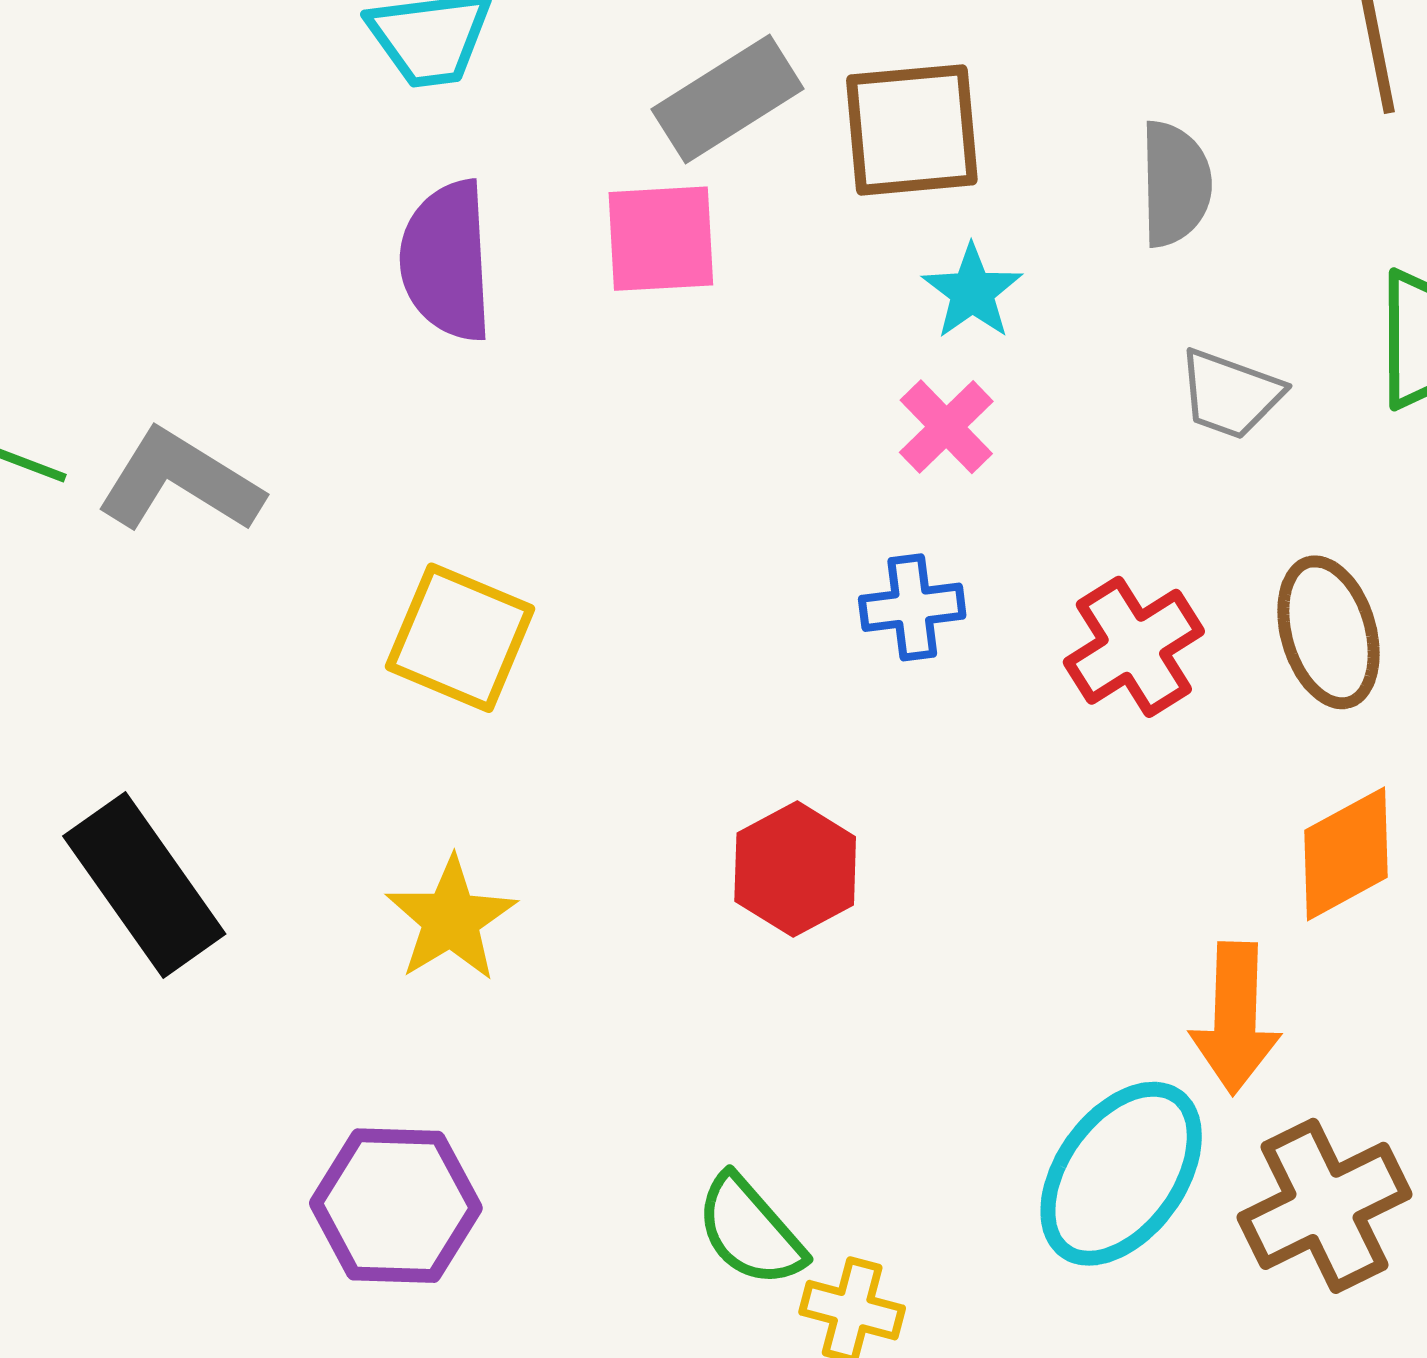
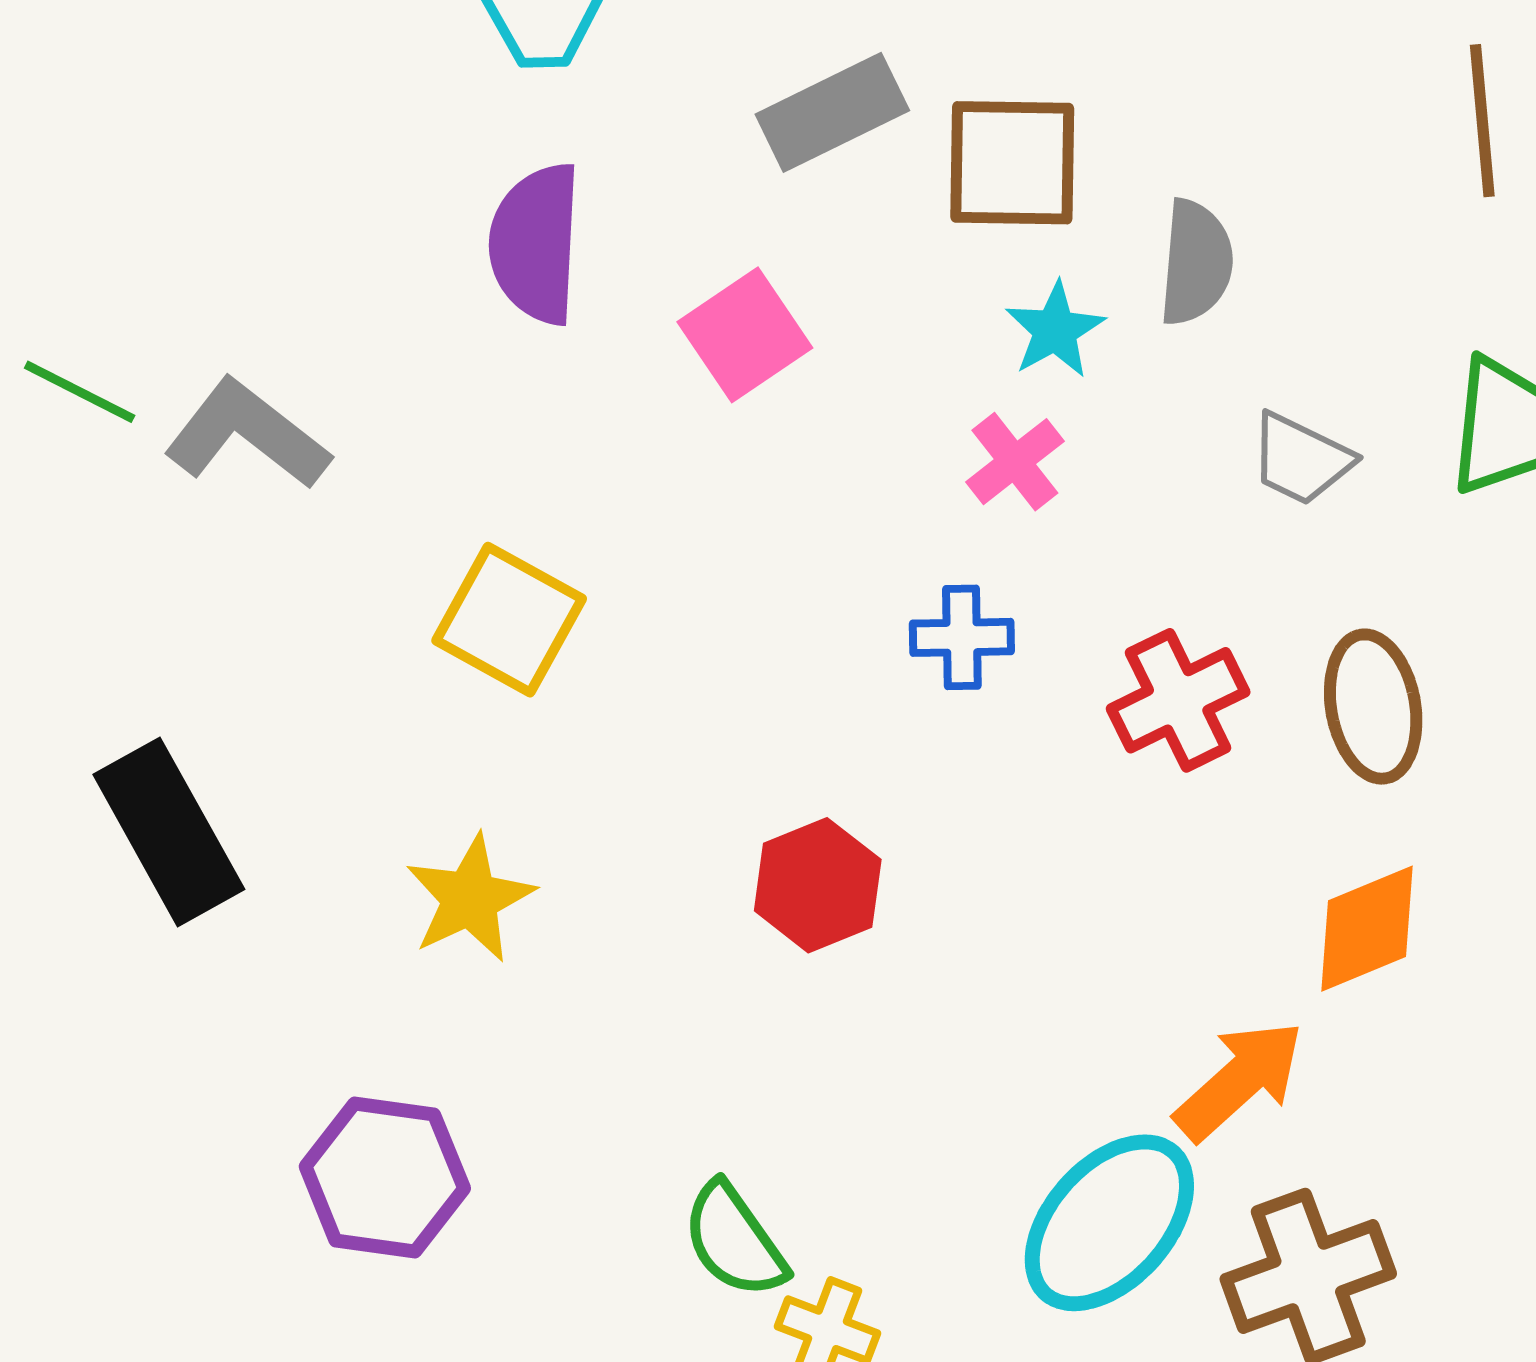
gray semicircle: (1175, 184) -> (1196, 262), moved
pink square: (661, 239) -> (745, 335), moved, turned -37
orange arrow: (1235, 1018) -> (1239, 1080), turned -140

